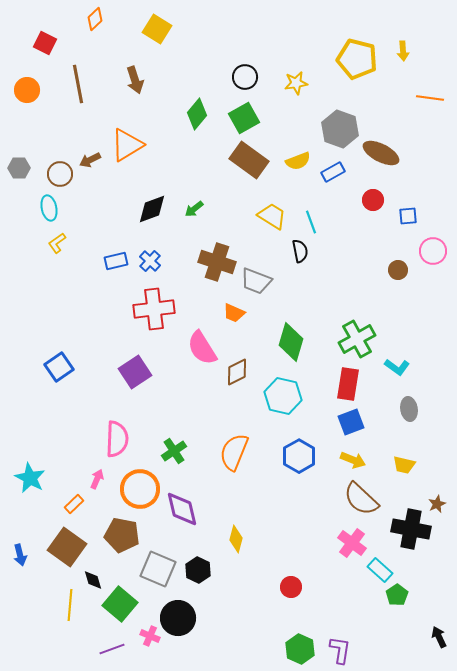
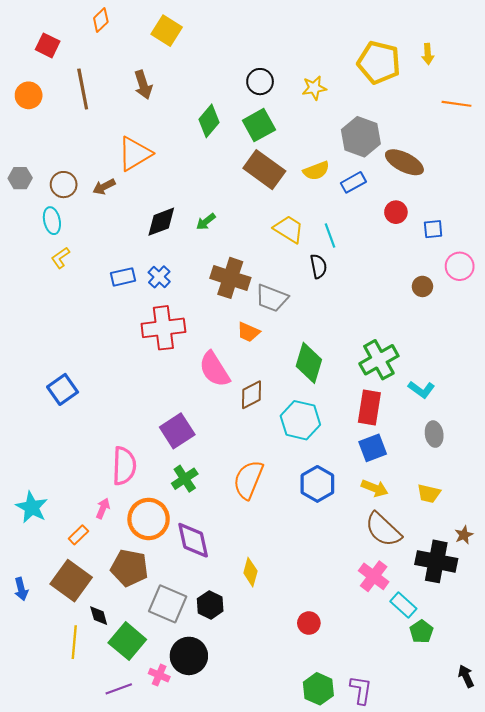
brown arrow: (90, 160) -> (104, 187), moved
purple square: (135, 372) -> (177, 431), moved

